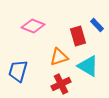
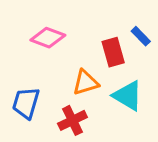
red cross: (61, 84) -> (72, 120), moved

